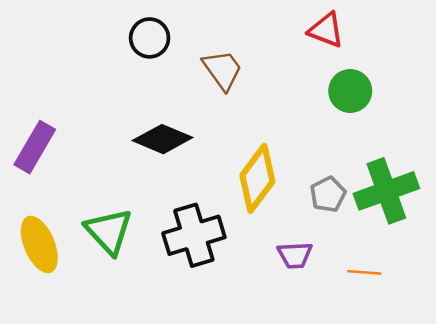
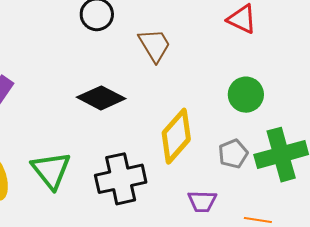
green circle: (350, 91) -> (246, 95), moved

